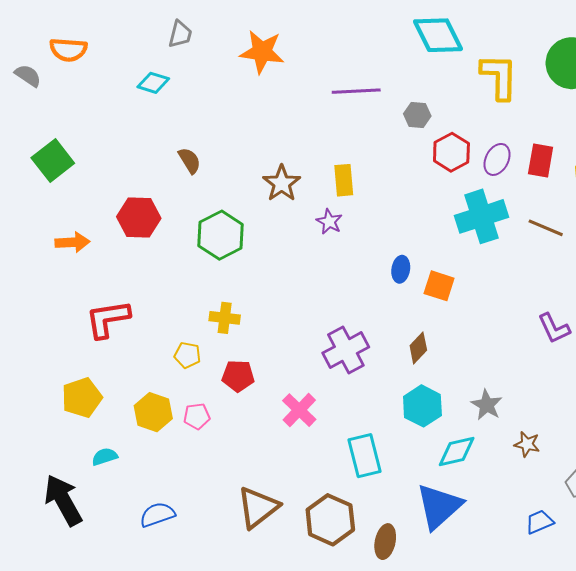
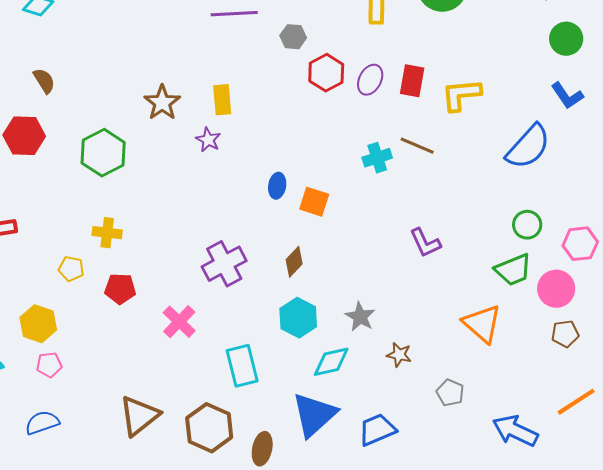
brown semicircle: (189, 161) -> (44, 81), moved
cyan cross: (482, 216) -> (377, 158), moved, size x0.6
pink pentagon: (197, 416) -> (49, 365), moved
blue trapezoid: (539, 522) -> (377, 430), moved, size x1.4

